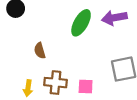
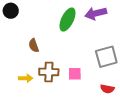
yellow arrow: (28, 88) -> (26, 78), turned -96

